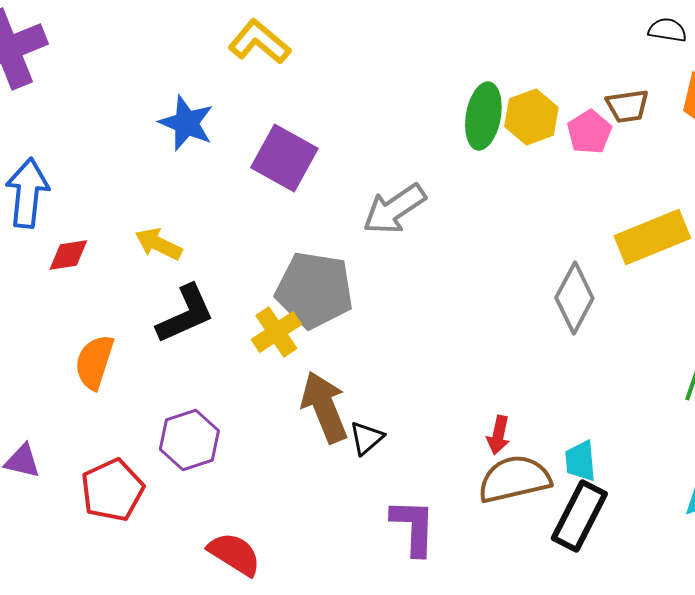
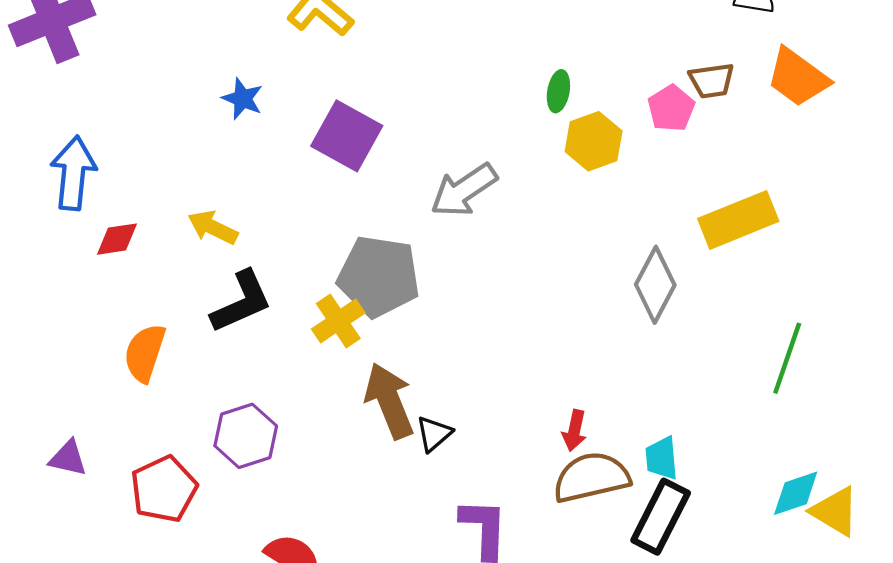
green ellipse: (483, 116) -> (558, 91), size x0.6
yellow hexagon: (531, 117) -> (594, 141), moved
blue star: (186, 123) -> (243, 99), size x0.7

